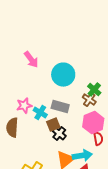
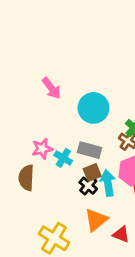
brown square: (53, 125) -> (92, 172), moved
cyan arrow: (82, 156) -> (108, 183), moved, turned -90

